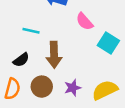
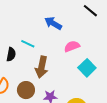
pink semicircle: (85, 22) -> (72, 46), turned 98
black semicircle: (21, 60) -> (11, 54), moved, turned -56

